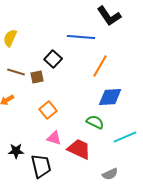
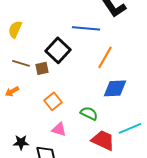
black square: (53, 59) -> (58, 50), size x1.4
green semicircle: (95, 122) -> (89, 113), moved
red trapezoid: (79, 149) -> (103, 140), moved

